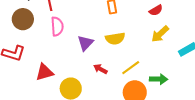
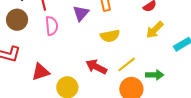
purple triangle: (85, 43) -> (81, 13), moved
red arrow: (100, 69) -> (96, 67), size x1.5

